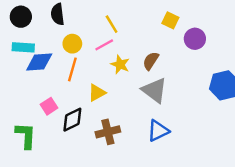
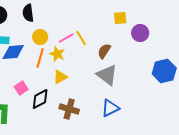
yellow square: (170, 20) -> (120, 18), turned -32
yellow line: (112, 24) -> (81, 38), moved
yellow star: (120, 64) -> (57, 54), moved
brown cross: (108, 132) -> (69, 109), turned 30

